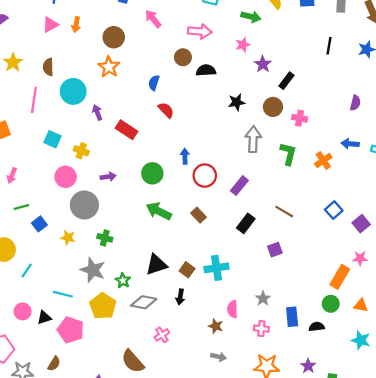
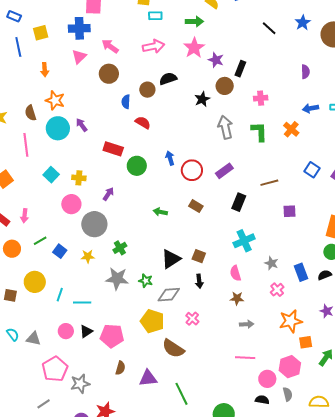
pink triangle: (50, 25) -> (79, 57), moved
brown circle: (114, 37) -> (109, 74), moved
pink star: (243, 45) -> (194, 48), size x1.5
black line: (329, 46) -> (269, 28), turned -42
brown circle: (183, 57) -> (147, 90), moved
orange star: (109, 67) -> (55, 100), moved
brown circle: (273, 107) -> (225, 86), moved
purple arrow: (97, 112) -> (82, 125), moved
cyan square: (52, 139) -> (51, 175), turned 35
green circle: (152, 173) -> (137, 166), moved
purple arrow: (108, 177) -> (108, 194), turned -32
purple rectangle: (239, 186) -> (224, 171), turned 30
green arrow: (159, 211) -> (160, 212), size x0.6
brown line: (284, 212) -> (269, 183), turned -30
green cross: (105, 238) -> (120, 248), turned -32
purple square: (275, 250) -> (289, 211), moved, turned 32
cyan cross: (216, 268) -> (244, 241), moved
cyan line: (63, 294) -> (82, 303), moved
yellow pentagon: (103, 306) -> (152, 321), moved
pink semicircle: (232, 309) -> (235, 273), moved
pink cross: (261, 329) -> (277, 290), turned -32
brown semicircle: (54, 364) -> (120, 368), moved

